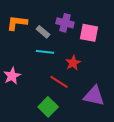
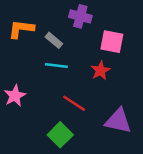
purple cross: (65, 23) -> (80, 16), moved
red star: (73, 63) -> (100, 71), moved

